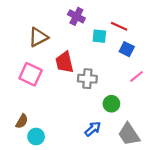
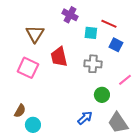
brown triangle: (38, 37) -> (35, 34), turned -30
pink line: (137, 76) -> (125, 80), moved
gray cross: (87, 79) -> (93, 64), moved

